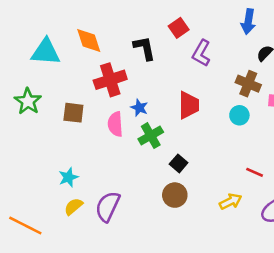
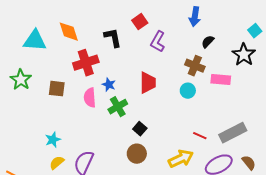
yellow arrow: (231, 201) -> (181, 159), size x1.4

